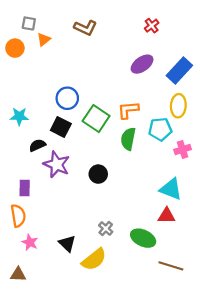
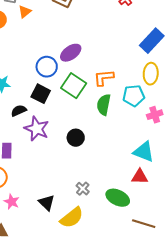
purple ellipse: (142, 64) -> (71, 53), moved

